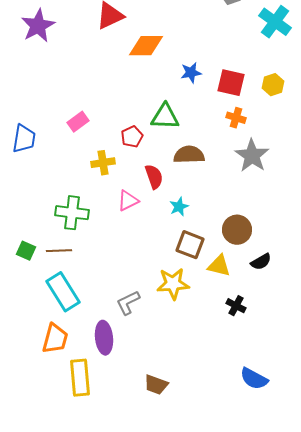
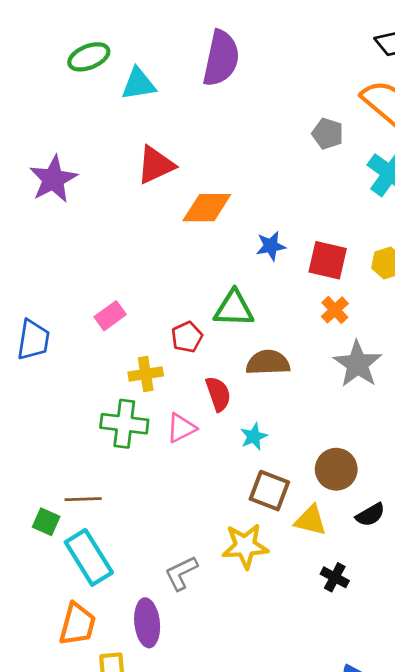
orange cross: (236, 118) -> (335, 310), turned 30
green cross: (72, 213) -> (124, 424), moved
green square: (26, 251) -> (46, 522), moved

